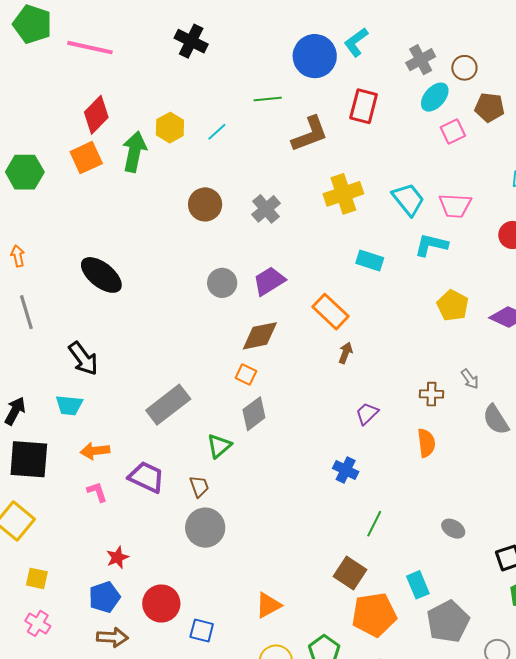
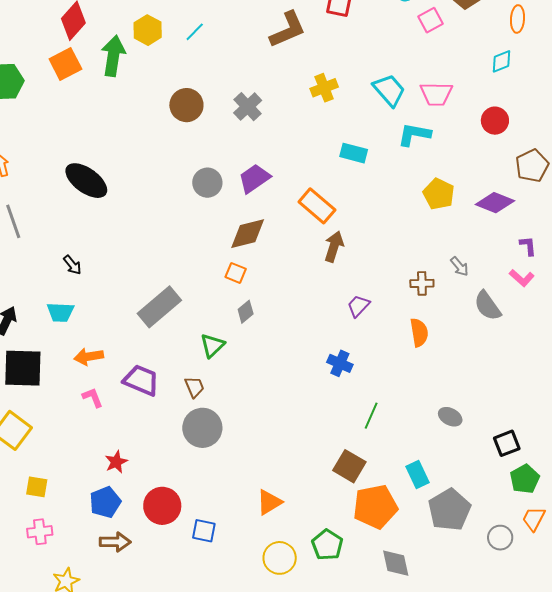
yellow cross: (343, 194) -> (324, 88), size x0.7
brown arrow: (345, 353) -> (334, 247), size x1.4
black arrow: (83, 359) -> (72, 265), size x0.6
gray diamond: (254, 414) -> (246, 312), size x0.7
pink cross: (38, 623) -> (40, 532), turned -35

